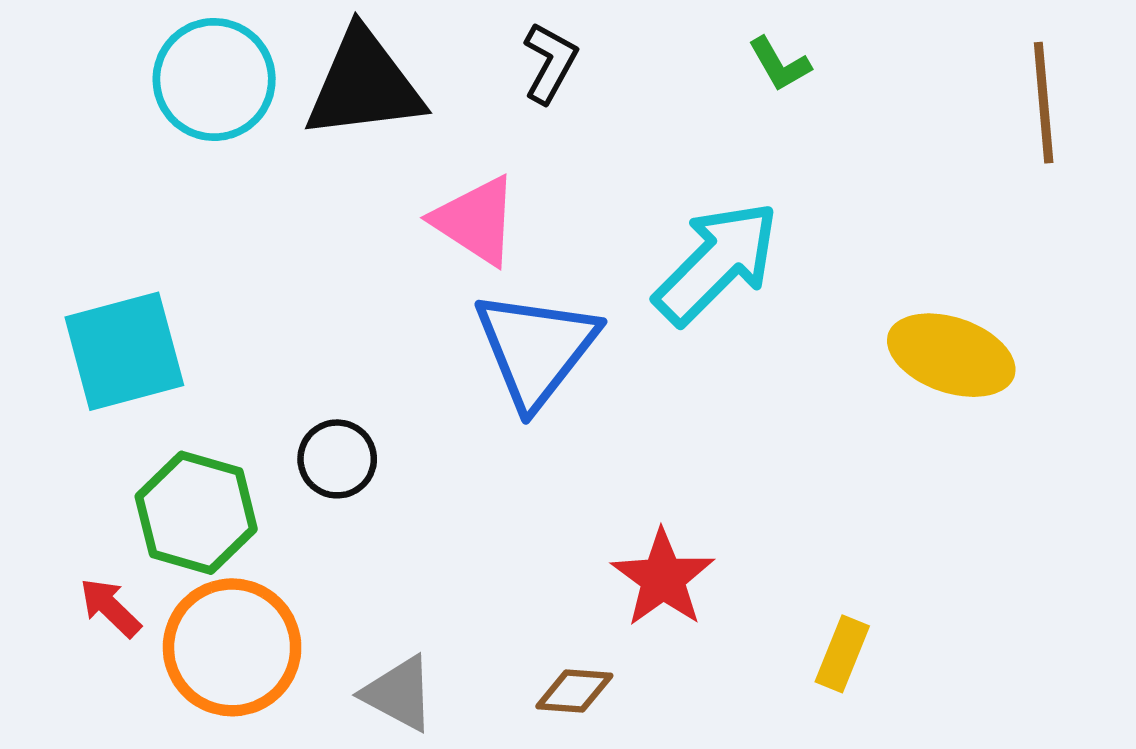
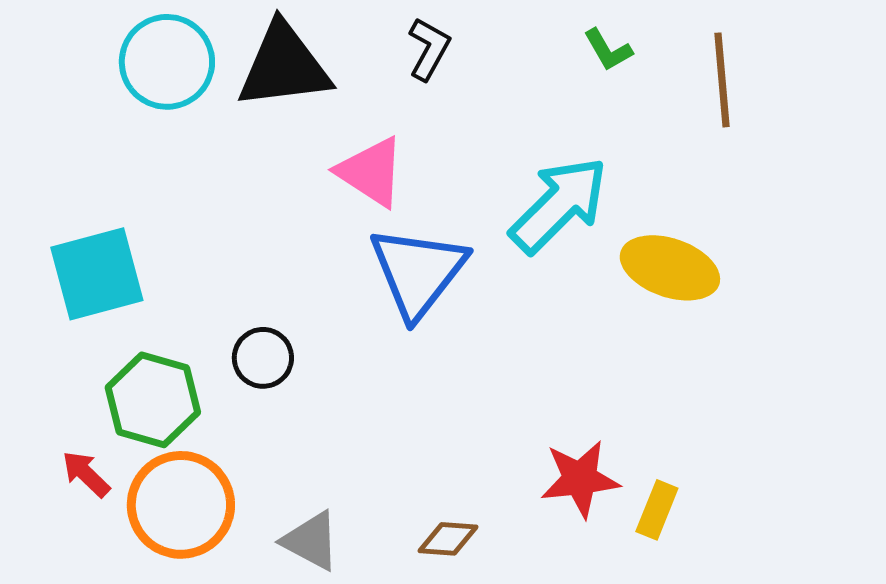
brown line: (1044, 103) -> (722, 80), moved
yellow ellipse: (951, 355) -> (670, 268), moved
red star: (663, 578) -> (580, 479), moved, turned 30

